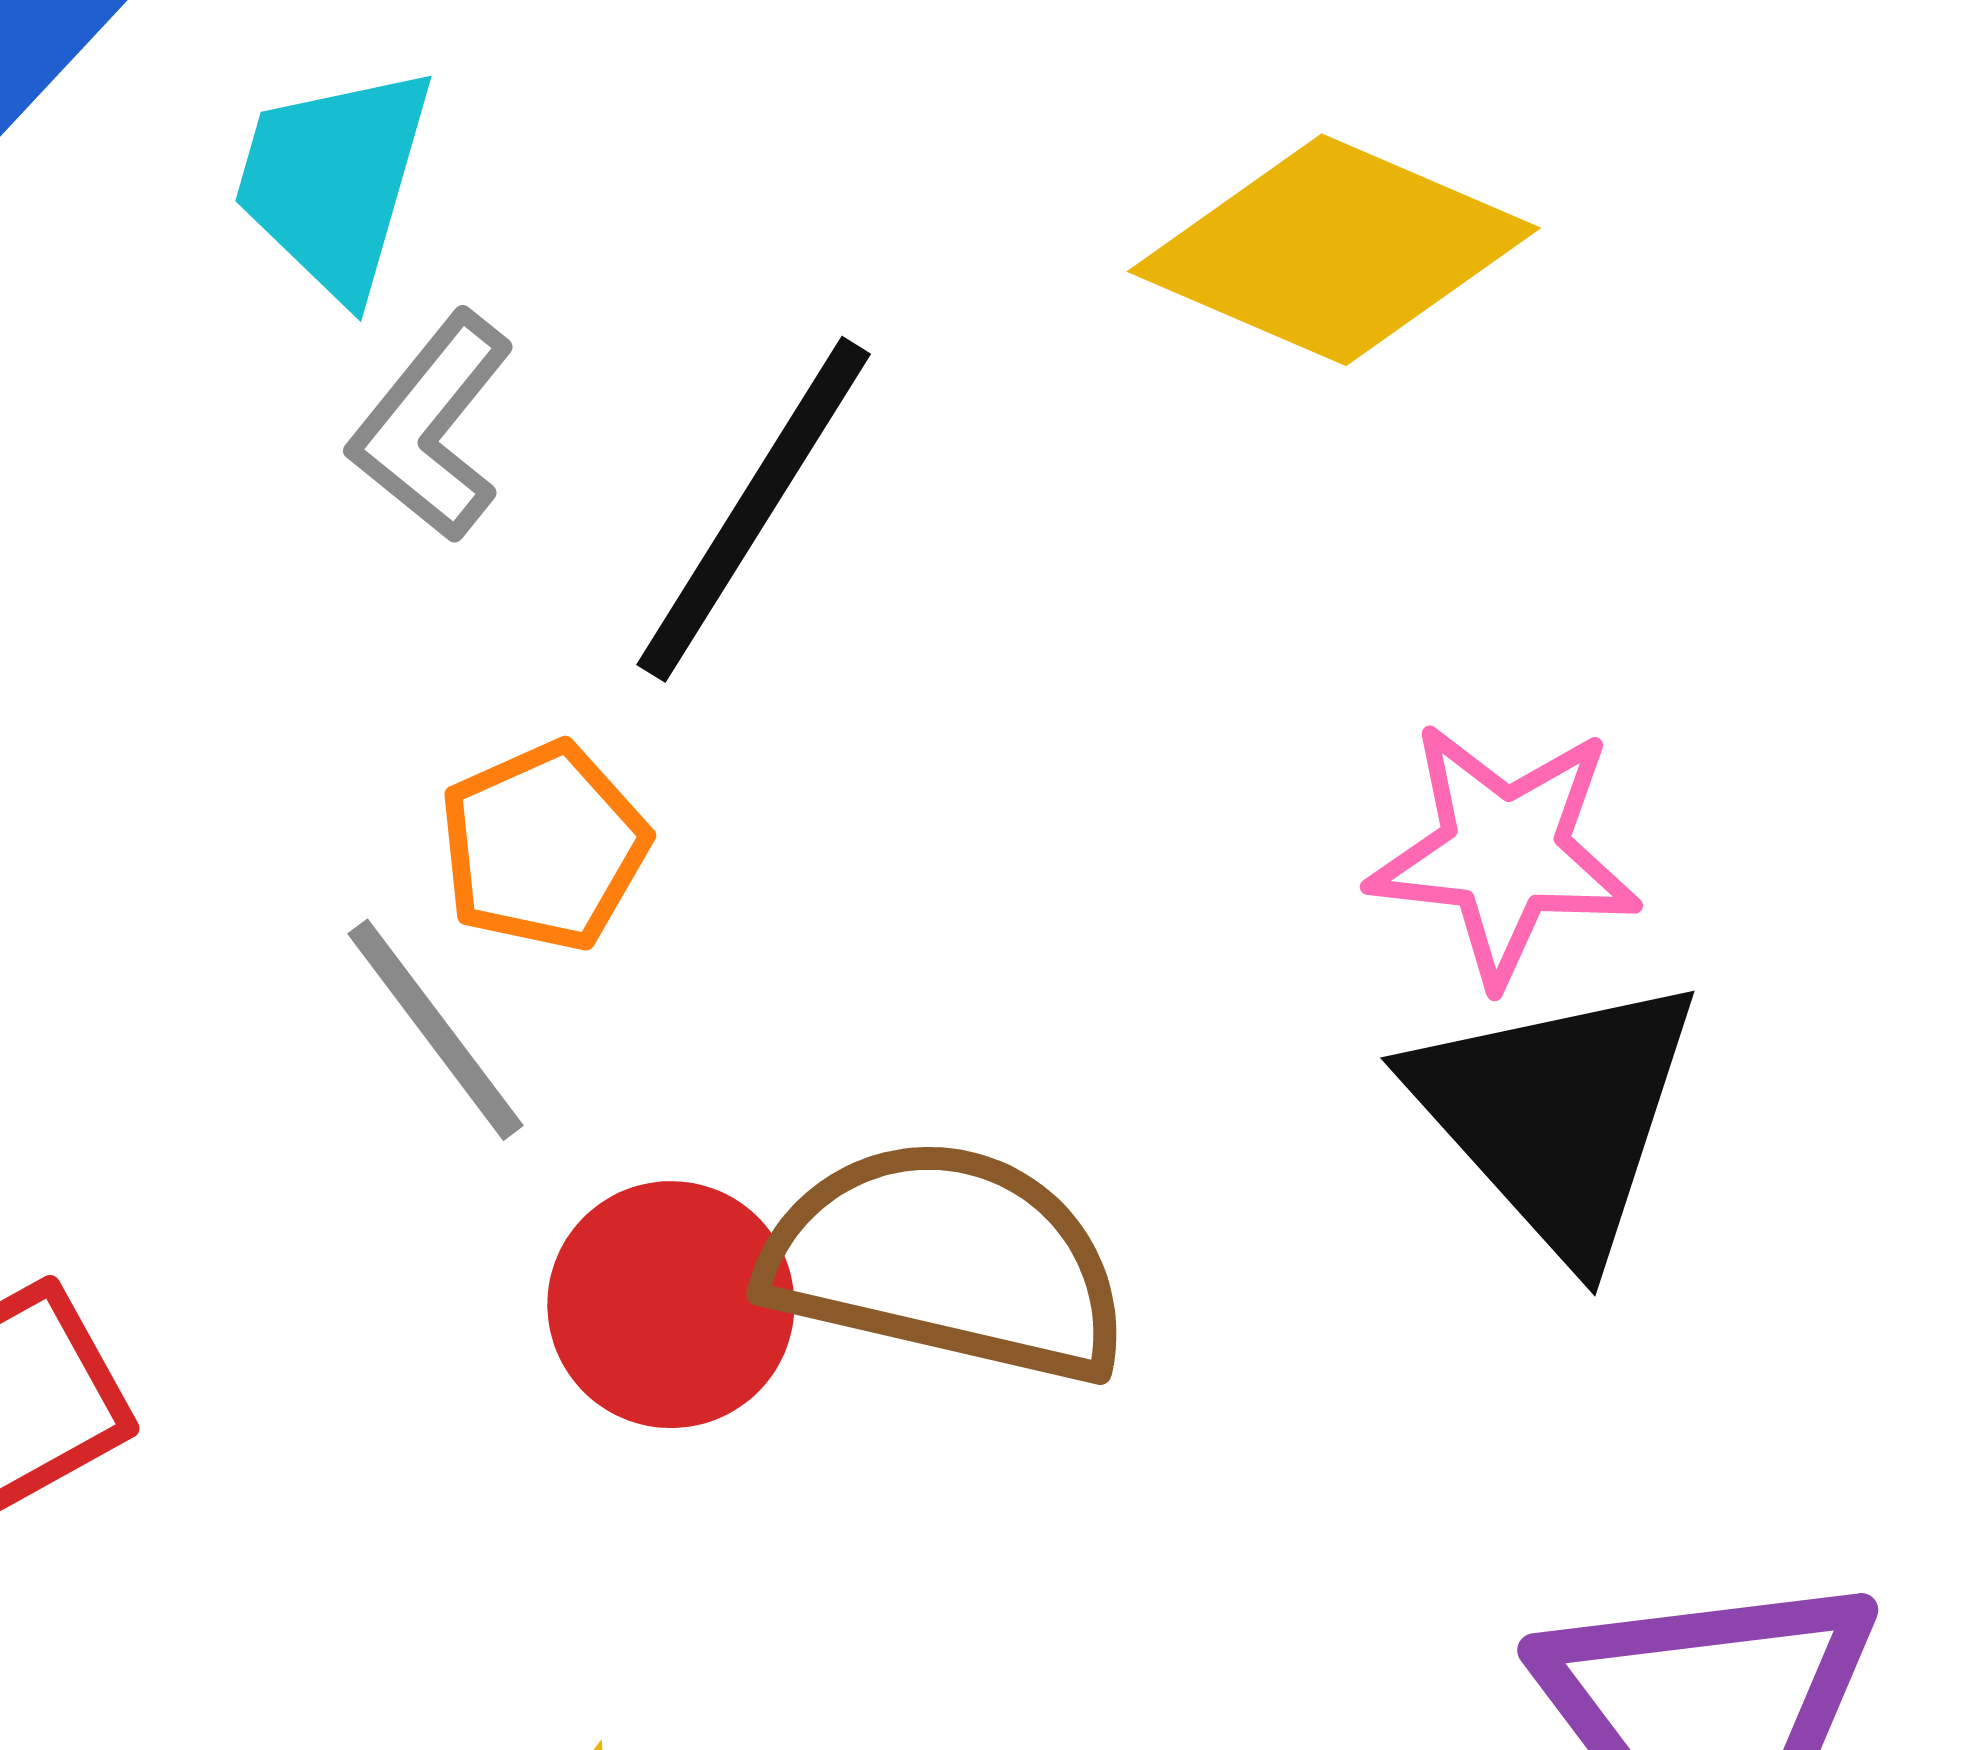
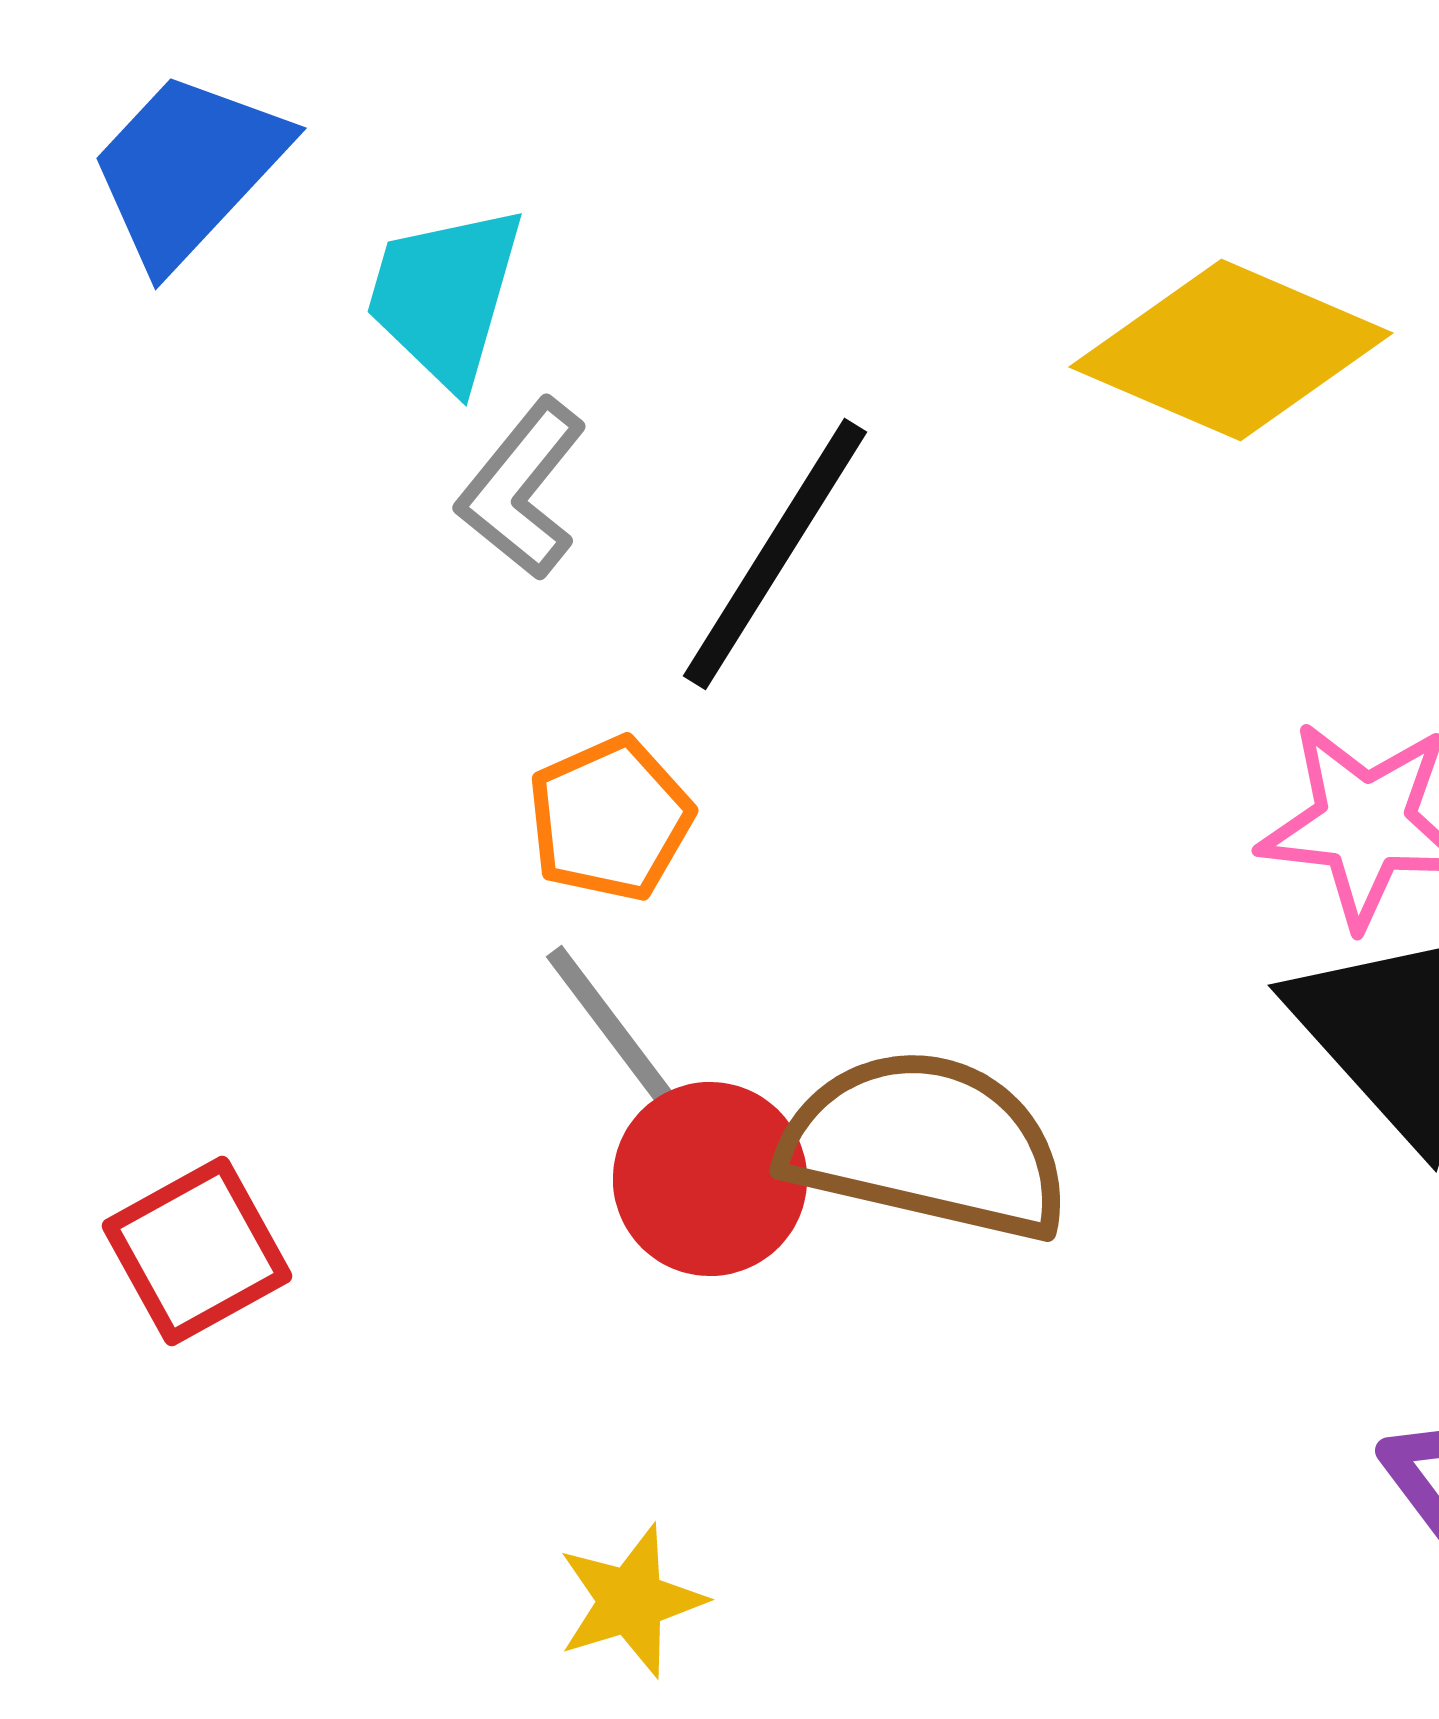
gray line: (435, 1030) -> (615, 1032), moved

